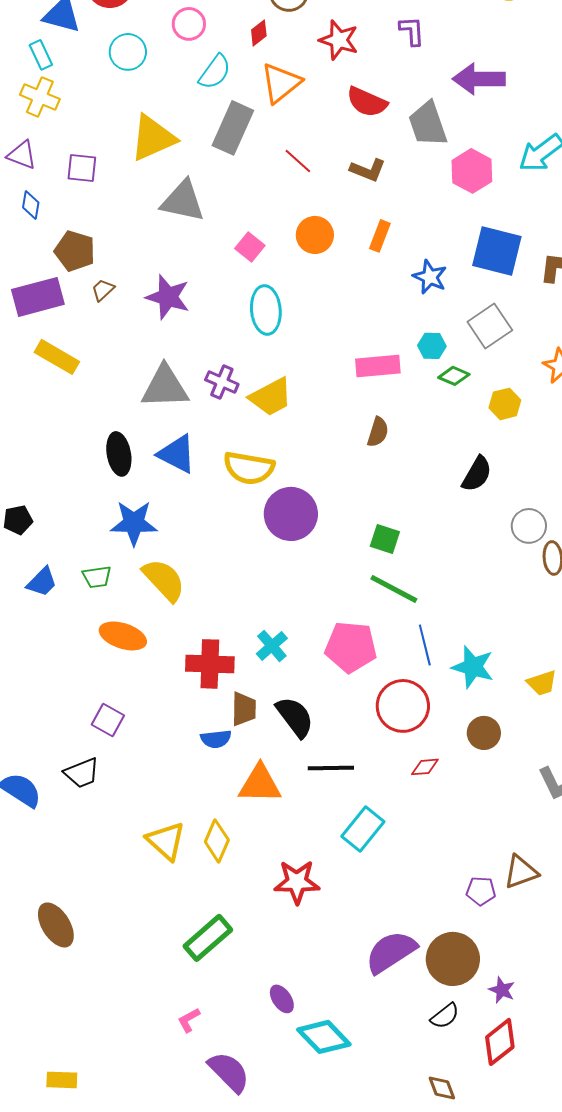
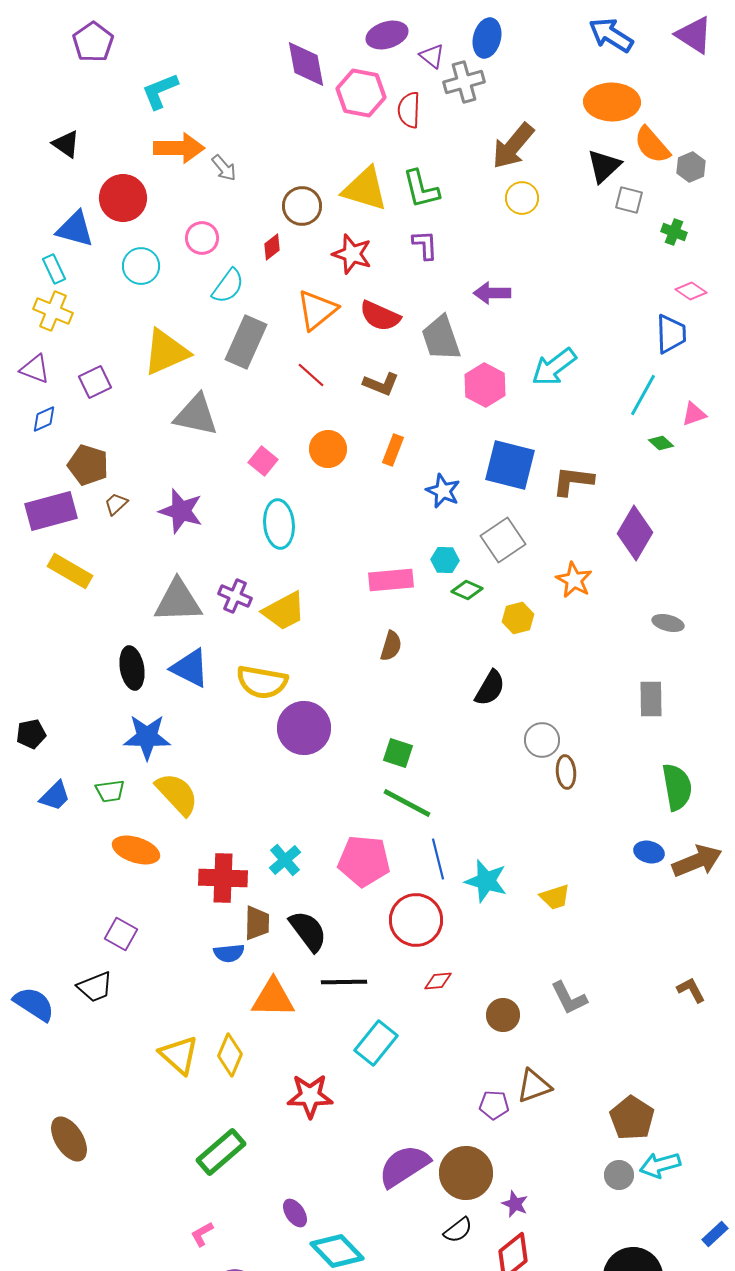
purple arrow: (479, 79) -> (492, 293), size x0.7
orange triangle: (281, 83) -> (317, 310), moved
purple square: (82, 168) -> (95, 382), turned -32
blue diamond: (31, 205) -> (44, 419), turned 56
brown circle: (484, 733) -> (503, 1015), moved

